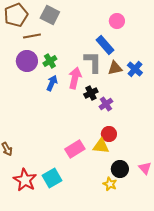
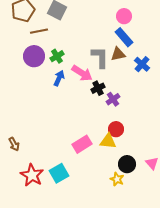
blue rectangle: (105, 45) -> (124, 37), moved
brown triangle: (115, 68) -> (118, 54), moved
pink arrow: (75, 78) -> (82, 73), turned 110

